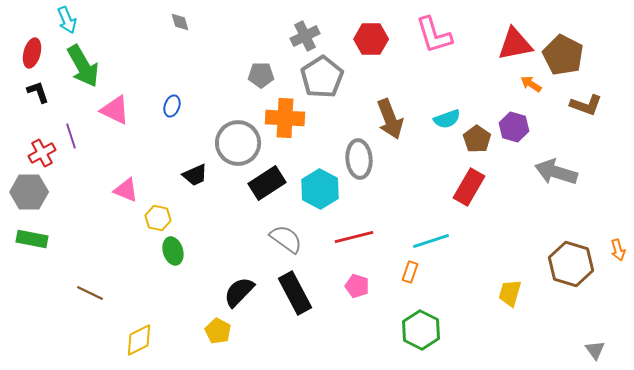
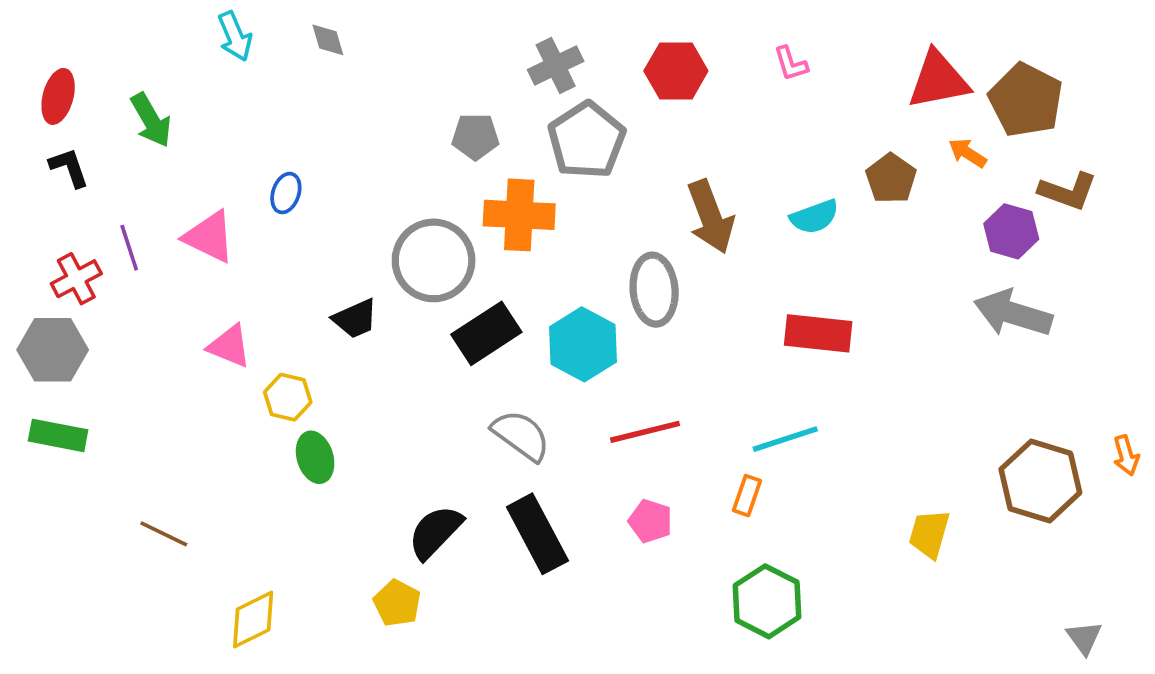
cyan arrow: (67, 20) -> (235, 36), moved
pink L-shape: (434, 35) -> (791, 64), size x0.5
green arrow: (83, 66) -> (151, 120), size x0.7
blue ellipse: (172, 106) -> (286, 193), moved
pink triangle: (115, 110) -> (209, 237), moved
purple hexagon: (514, 127) -> (1011, 231), moved
brown pentagon: (477, 139) -> (891, 178), moved
red rectangle: (469, 187) -> (818, 333), moved, turned 66

